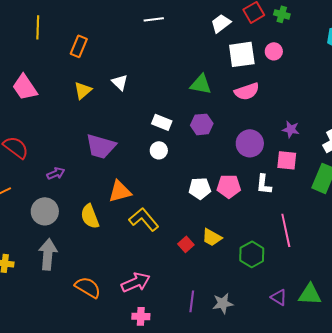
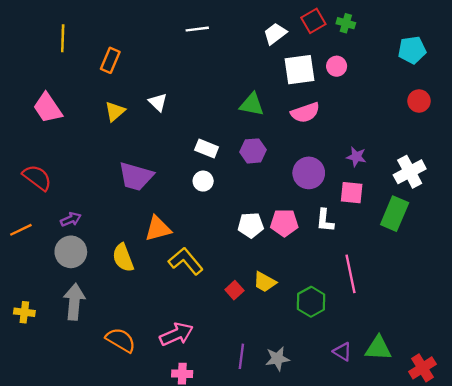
purple arrow: (56, 173) -> (71, 219), moved

